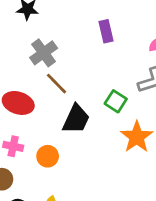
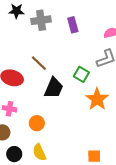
gray cross: (44, 53) -> (41, 20), moved, turned 30
orange circle: (48, 156) -> (37, 123), moved

